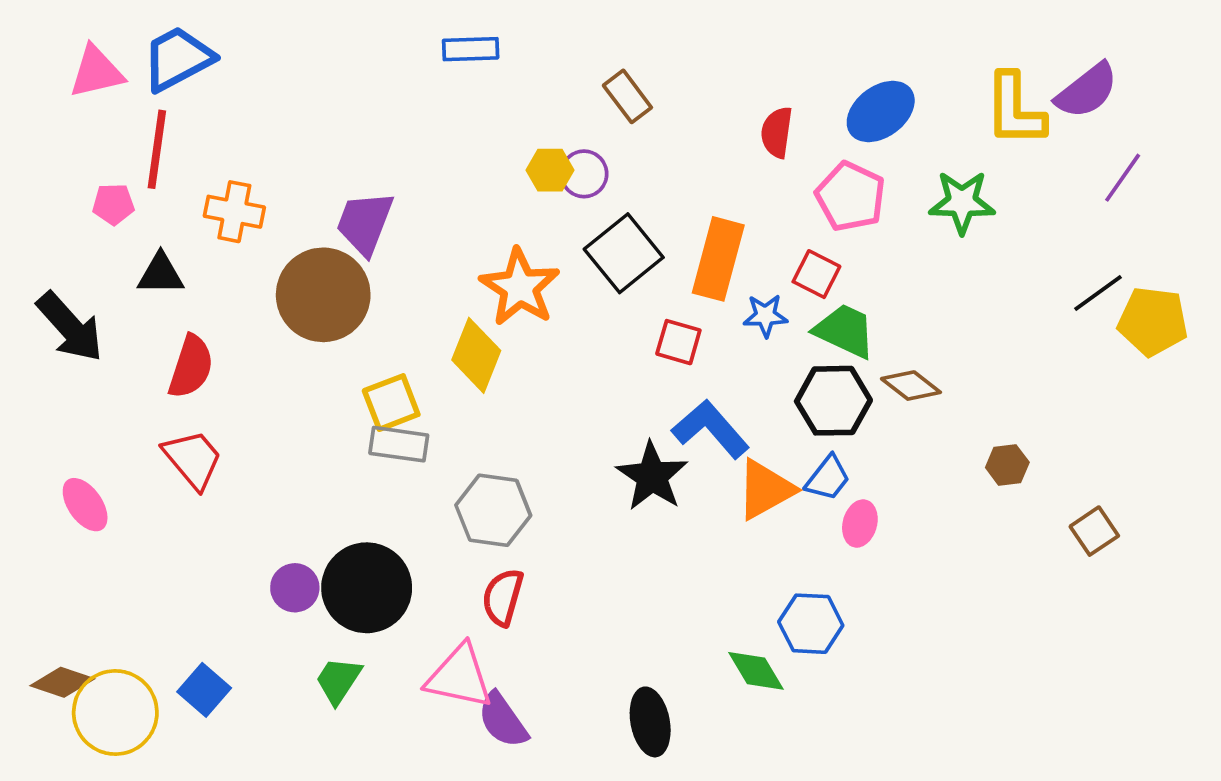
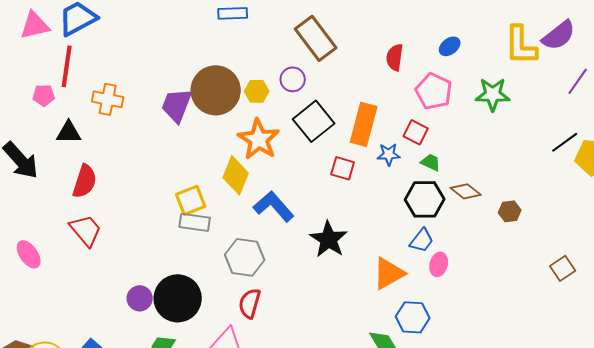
brown rectangle: (627, 96) -> (316, 38), size x1.6
blue ellipse: (881, 112) -> (450, 46), size x0.6
yellow hexagon: (550, 170) -> (257, 91), moved
brown circle: (323, 295) -> (216, 90), moved
green trapezoid: (845, 331) -> (431, 162), size x0.6
blue L-shape: (711, 429) -> (274, 206), moved
brown hexagon: (1007, 465) -> (510, 211), moved
orange triangle: (765, 489) -> (389, 273), moved

